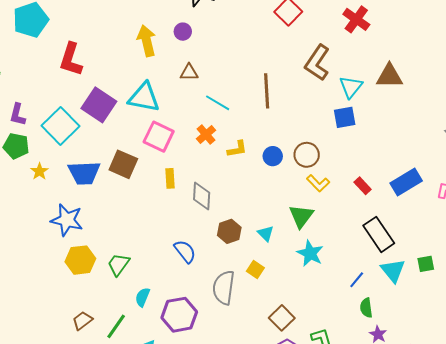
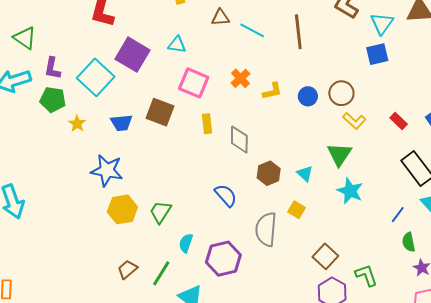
cyan triangle: (144, 97) -> (177, 45), size x0.6
cyan line: (218, 103) -> (252, 30), moved
blue trapezoid: (84, 173) -> (122, 123), size x0.7

